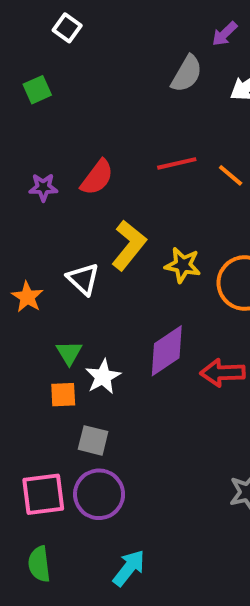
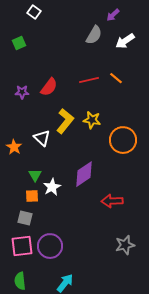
orange line: (231, 175) -> (116, 78), moved
yellow star: (183, 265) -> (92, 120), moved
red arrow: (223, 373) -> (112, 201), moved
gray square: (93, 440) -> (25, 218), moved

